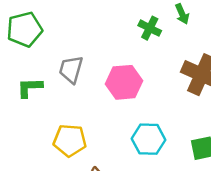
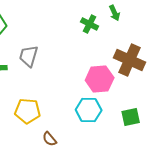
pink hexagon: (124, 82) -> (100, 79), moved

